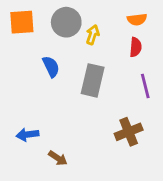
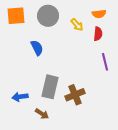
yellow arrow: (93, 35) -> (77, 25), moved, turned 120
gray rectangle: (93, 80) -> (50, 87), moved
brown cross: (129, 132) -> (75, 95), moved

